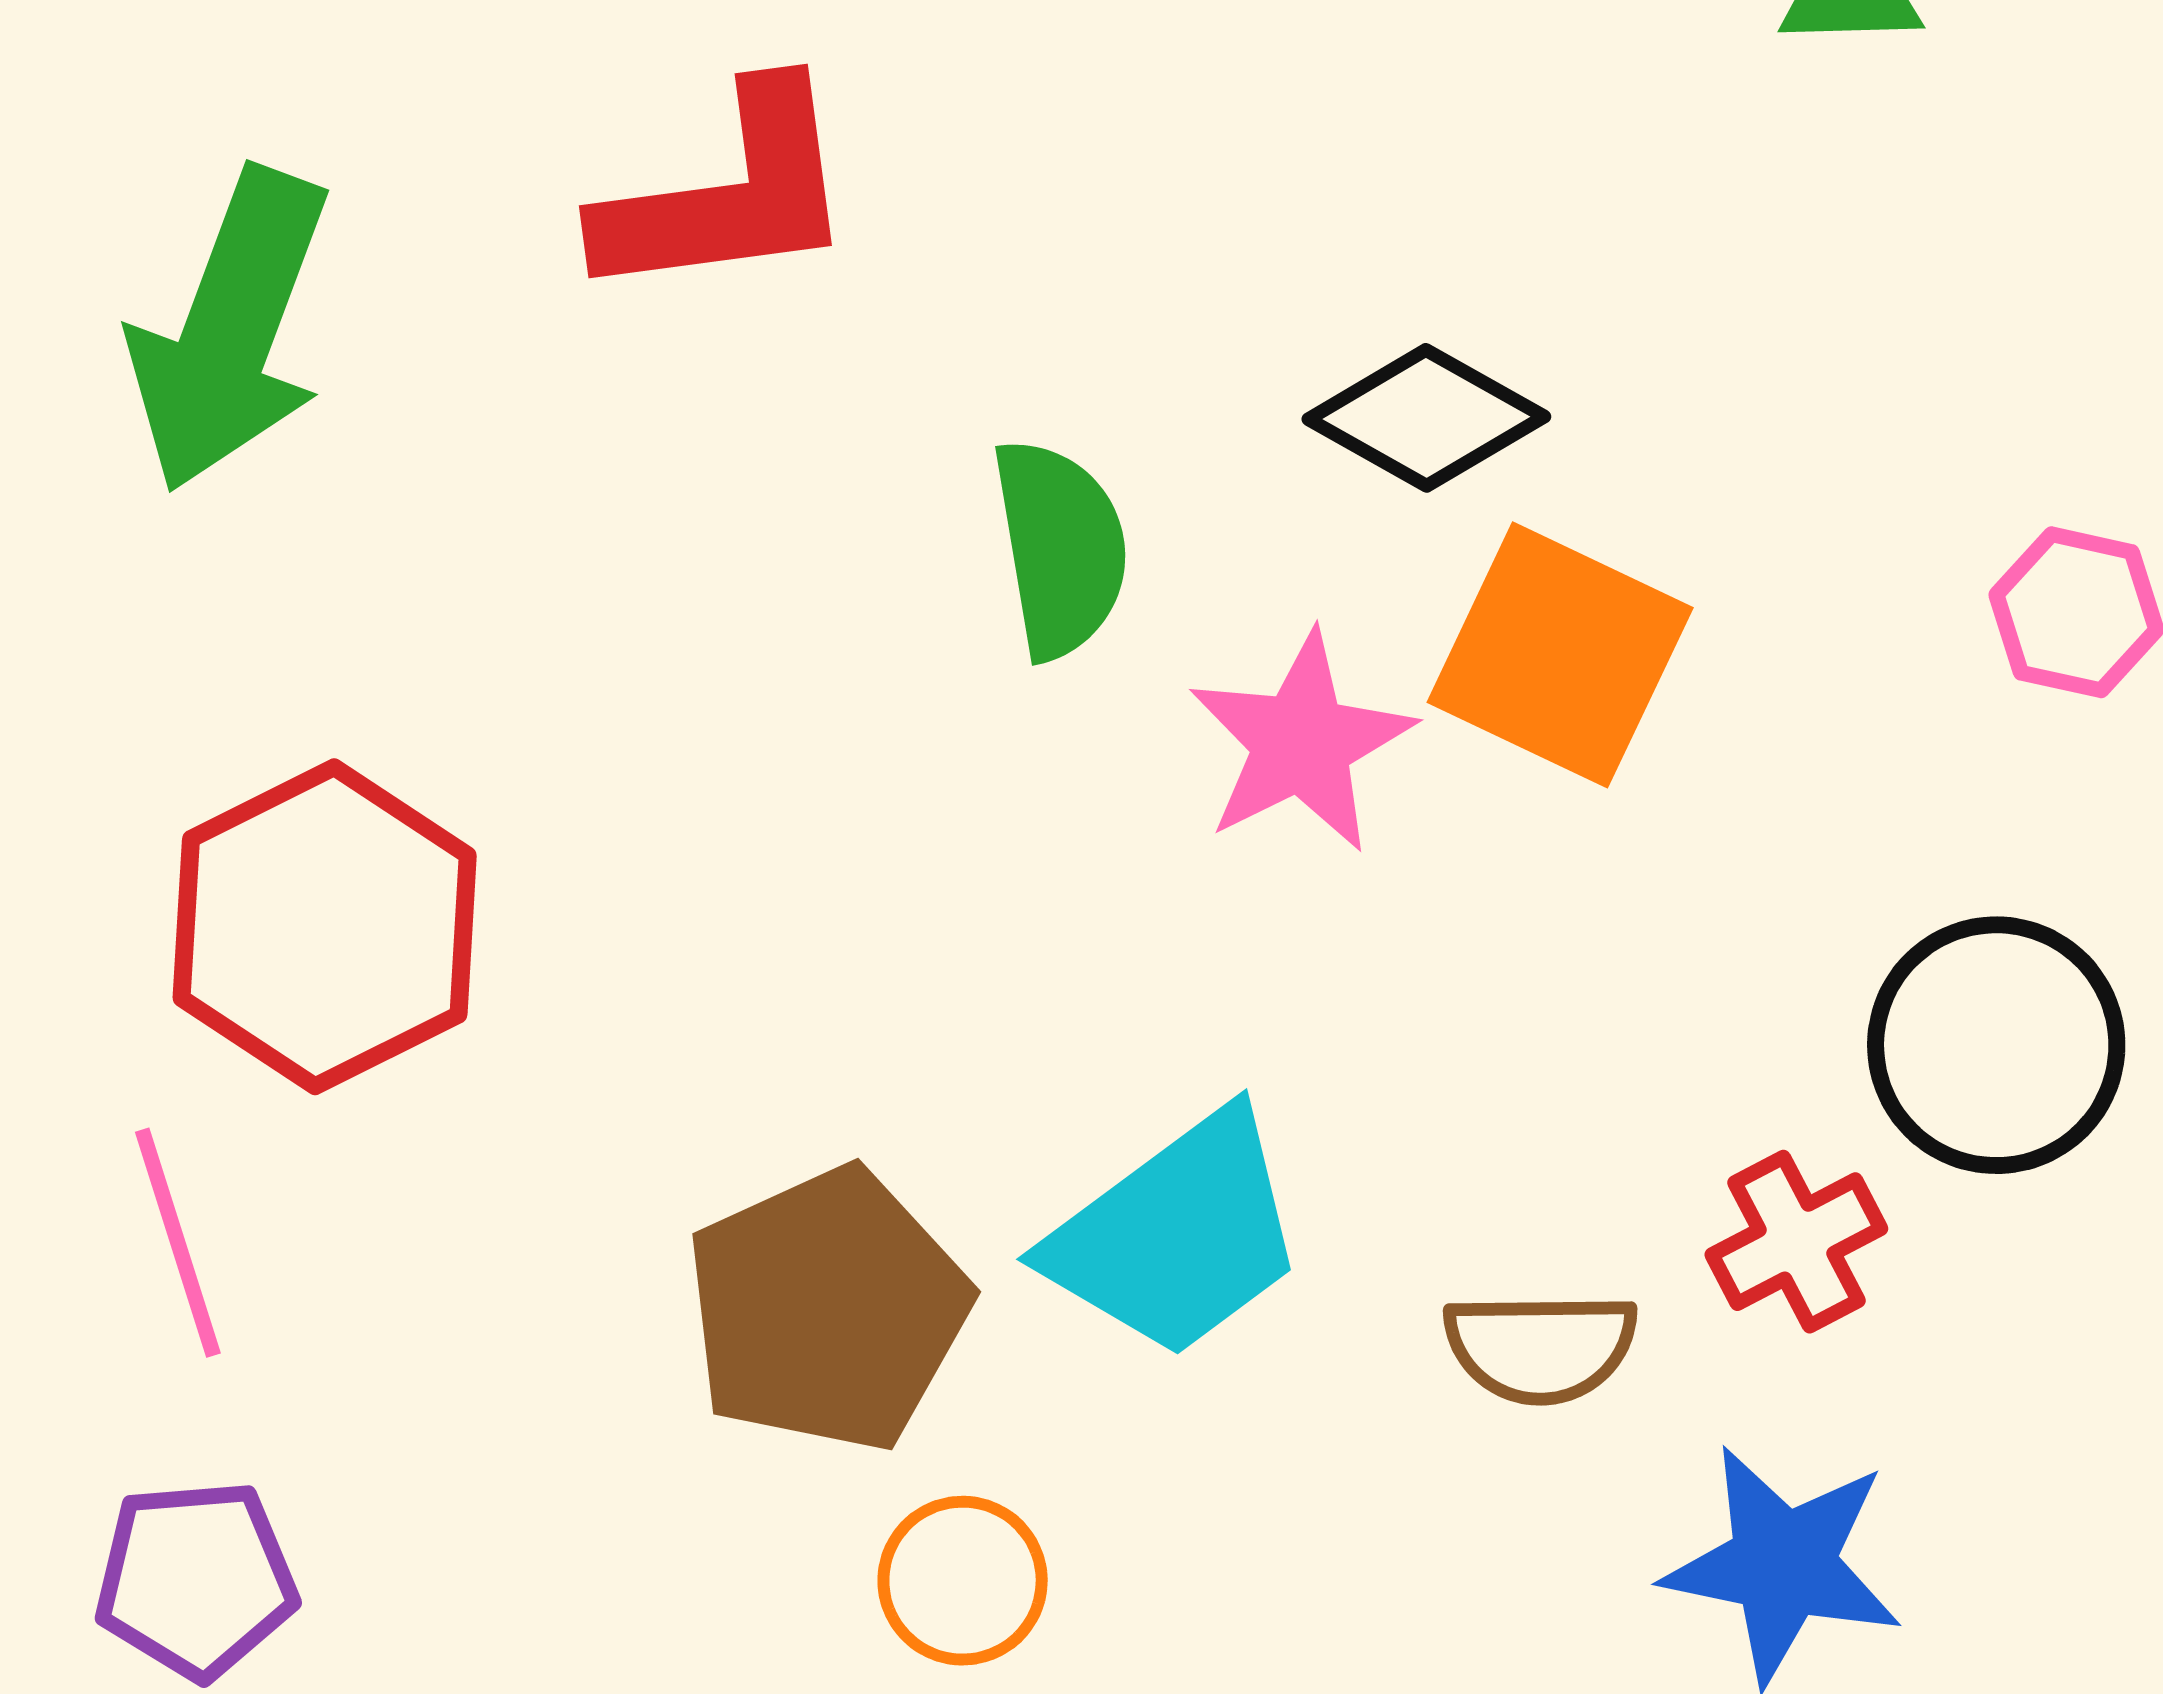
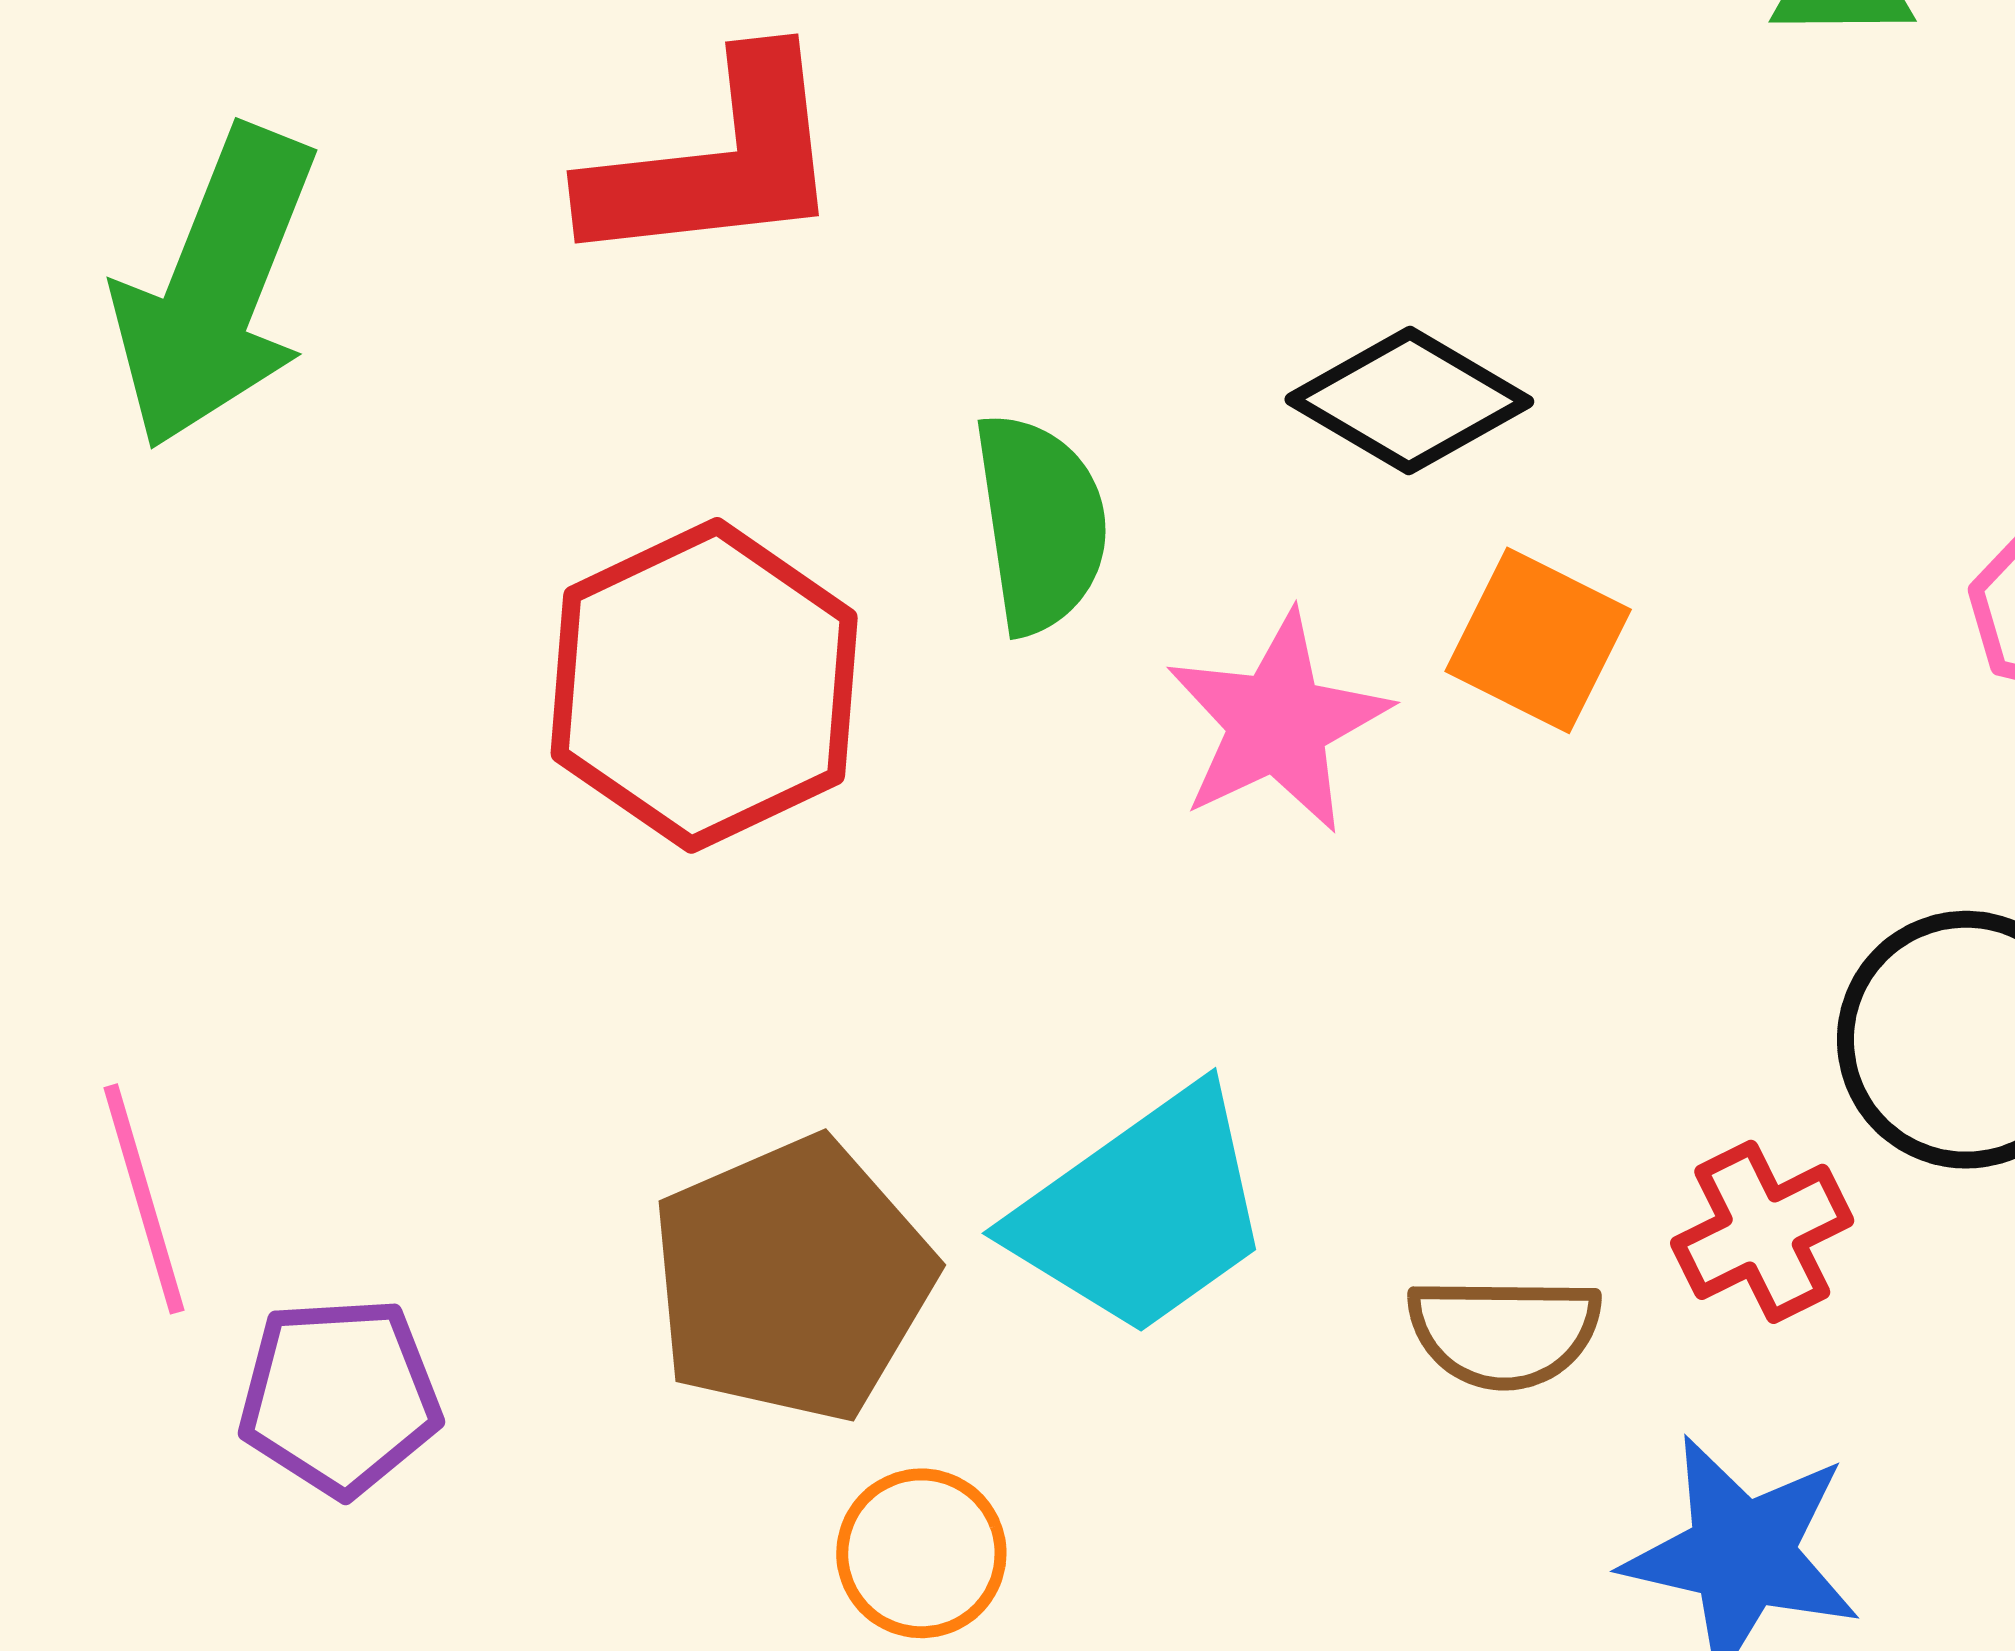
orange square: (1560, 655) -> (1538, 640), size x0.7
red hexagon: (325, 927) -> (704, 685), moved
purple pentagon: (196, 1579) -> (340, 1397), moved

